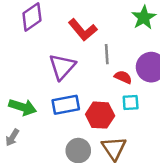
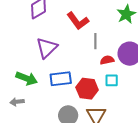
purple triangle: (62, 67) -> (47, 48), moved
red semicircle: (123, 77) -> (107, 60), turned -40
gray arrow: (12, 138) -> (17, 102), turned 48

